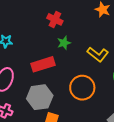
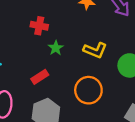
red rectangle: (43, 64) -> (40, 77), size x0.7

